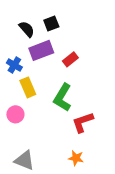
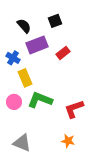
black square: (51, 24) -> (55, 21), moved
green L-shape: (63, 98) -> (40, 100), moved, turned 80

